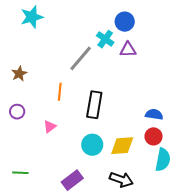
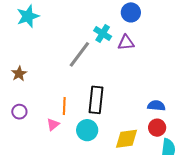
blue circle: (125, 22) -> (131, 12), moved
orange line: (60, 92) -> (64, 106), moved
cyan circle: (92, 145) -> (87, 130), moved

